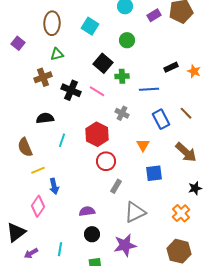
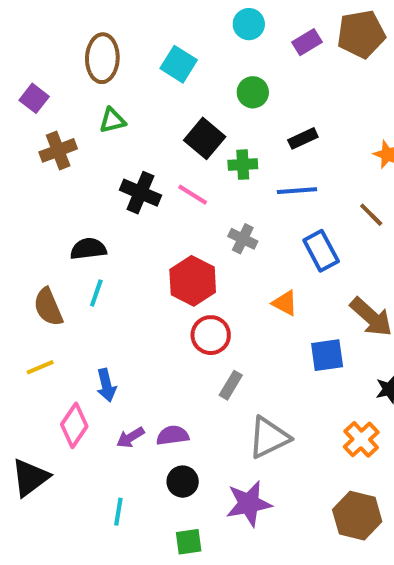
black rectangle: (171, 67) -> (303, 138), moved
brown cross: (43, 77) -> (58, 150), moved
brown line: (186, 113) -> (371, 215), moved
cyan line: (62, 140) -> (96, 293), moved
orange triangle: (143, 145) -> (285, 303), turned -32
yellow line: (38, 170) -> (40, 367), moved
blue square: (154, 173) -> (327, 355), moved
purple arrow: (31, 253) -> (130, 437), moved

